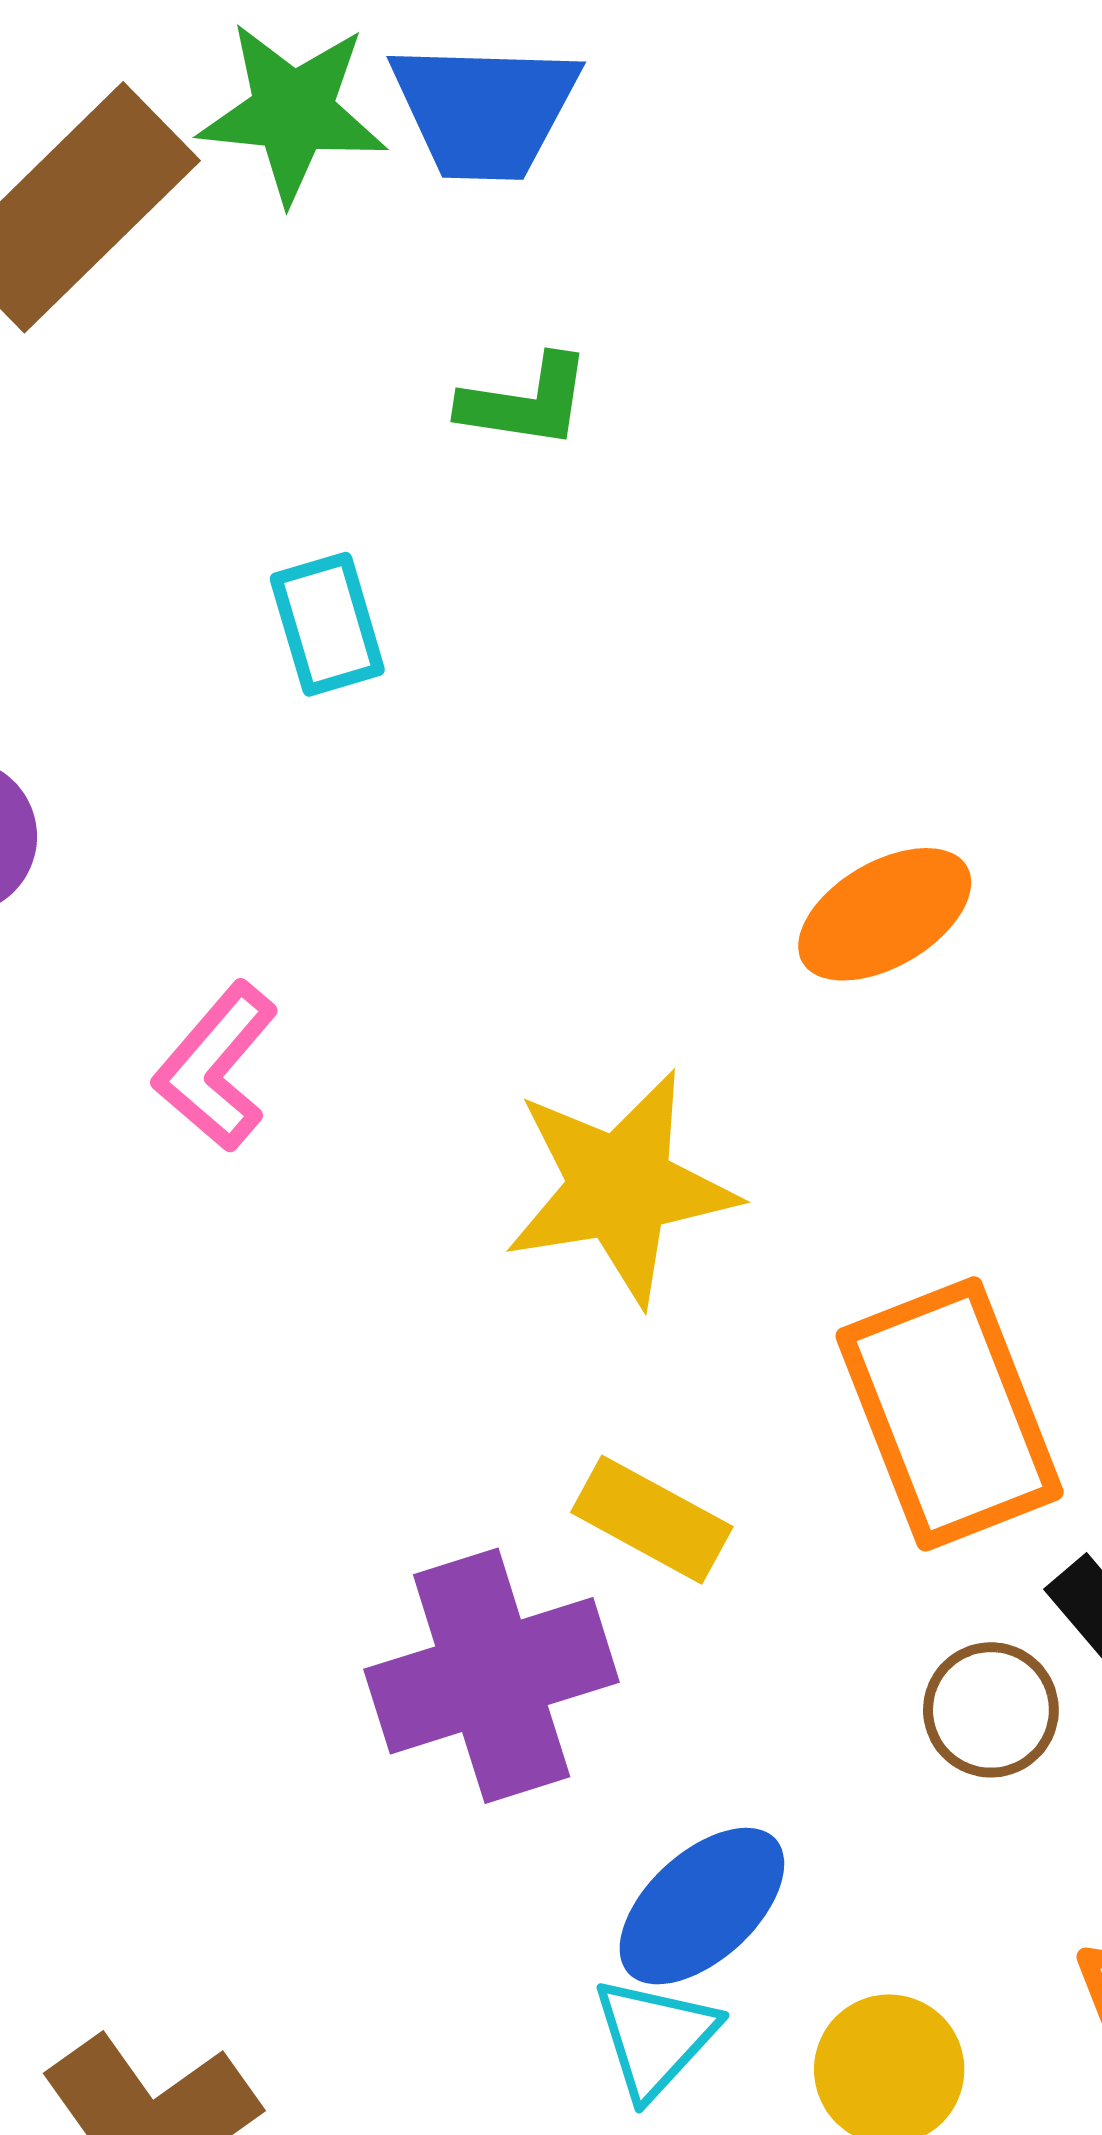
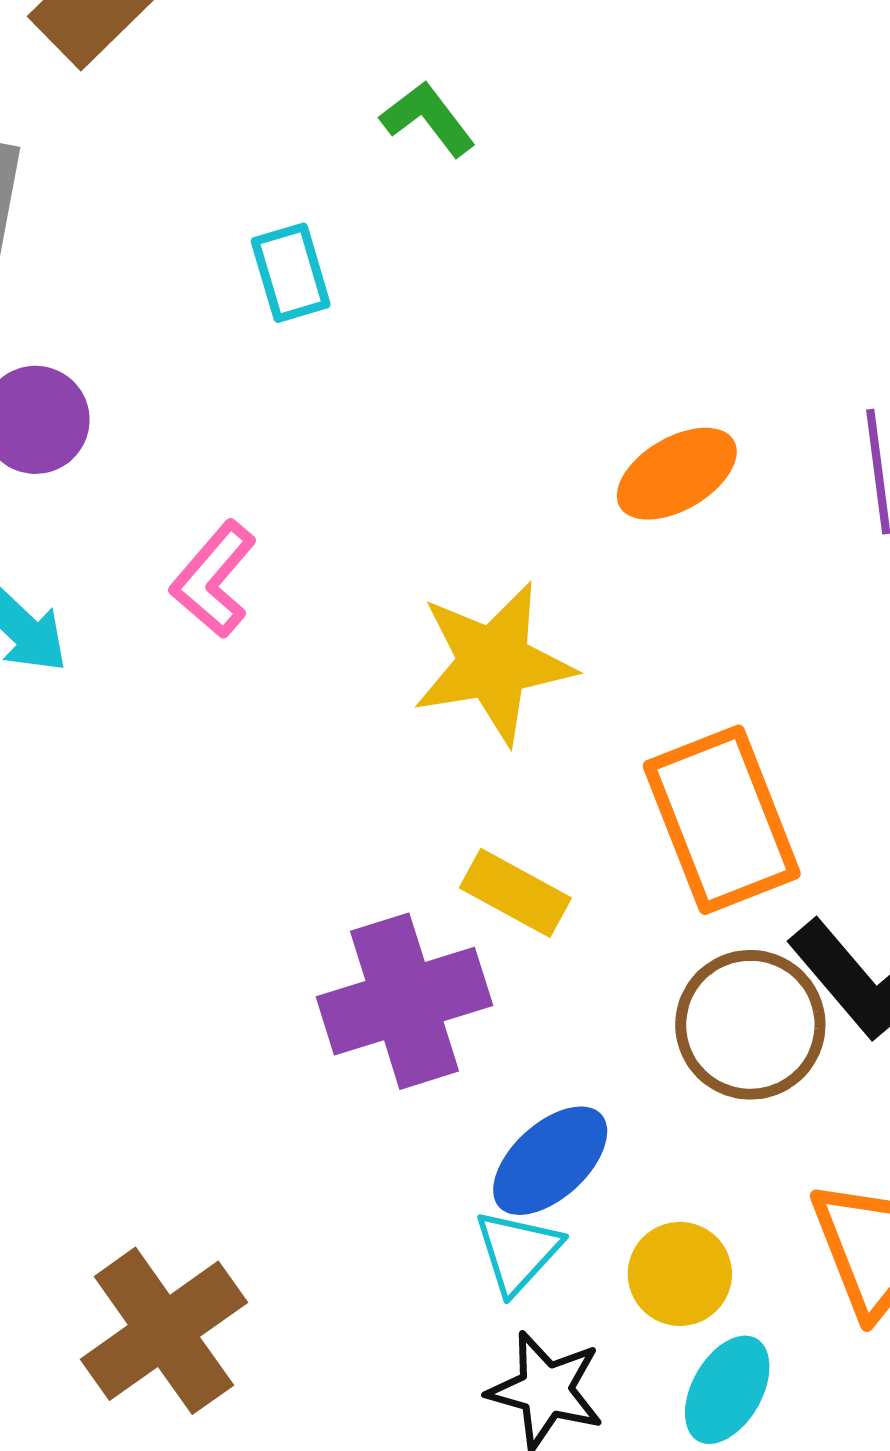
green L-shape: (526, 402) -> (428, 119), turned -136
brown circle: (991, 1710) -> (750, 1025), size x1.6

